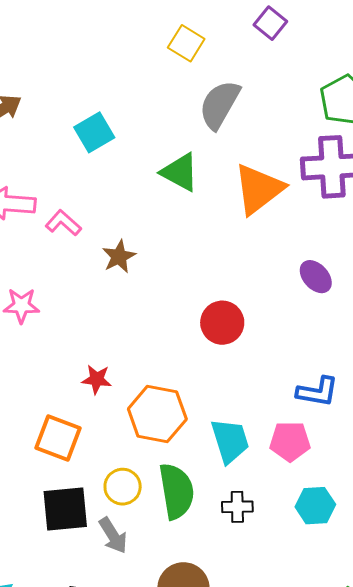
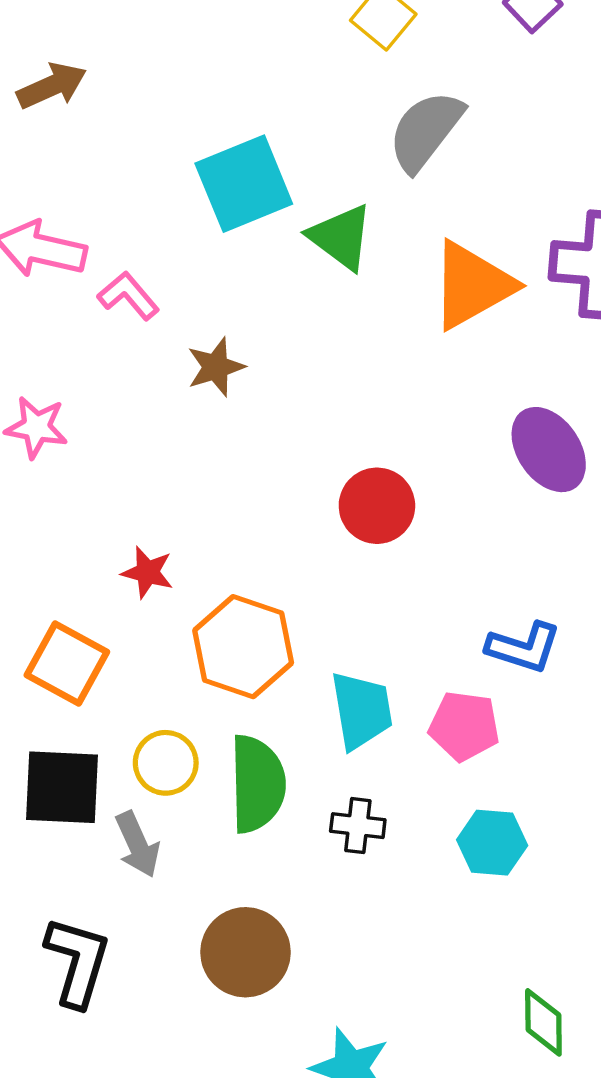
cyan square: (94, 132) -> (244, 184), moved, size x1.4
purple ellipse: (316, 277) -> (549, 450), size x1.4

